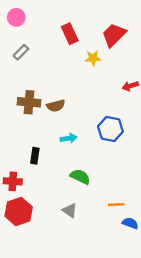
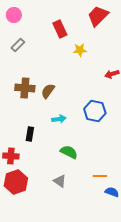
red trapezoid: (114, 35) -> (98, 16), moved
brown semicircle: (56, 106) -> (48, 91), turned 140

